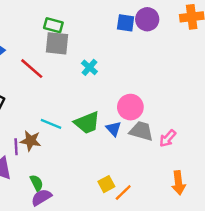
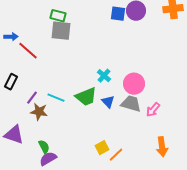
cyan cross: (89, 67) -> (104, 76), moved
red line: (32, 69) -> (28, 51), moved
pink circle: (130, 107) -> (134, 84), moved
purple line: (16, 147) -> (32, 98), moved, turned 40

